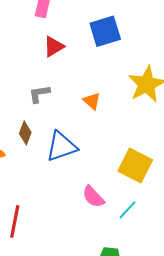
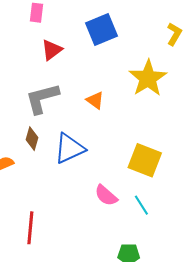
gray L-shape: (39, 94) -> (42, 98), size x1.6
cyan line: (127, 210) -> (141, 205), turned -70

